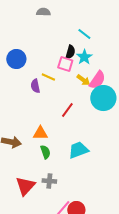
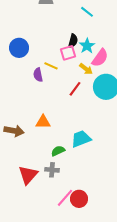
cyan line: (84, 34) -> (87, 12), moved
pink square: (65, 64) -> (68, 53), turned -35
pink semicircle: (97, 80) -> (100, 58), moved
red line: (67, 110) -> (75, 89), moved
green semicircle: (45, 152) -> (58, 151), moved, turned -96

